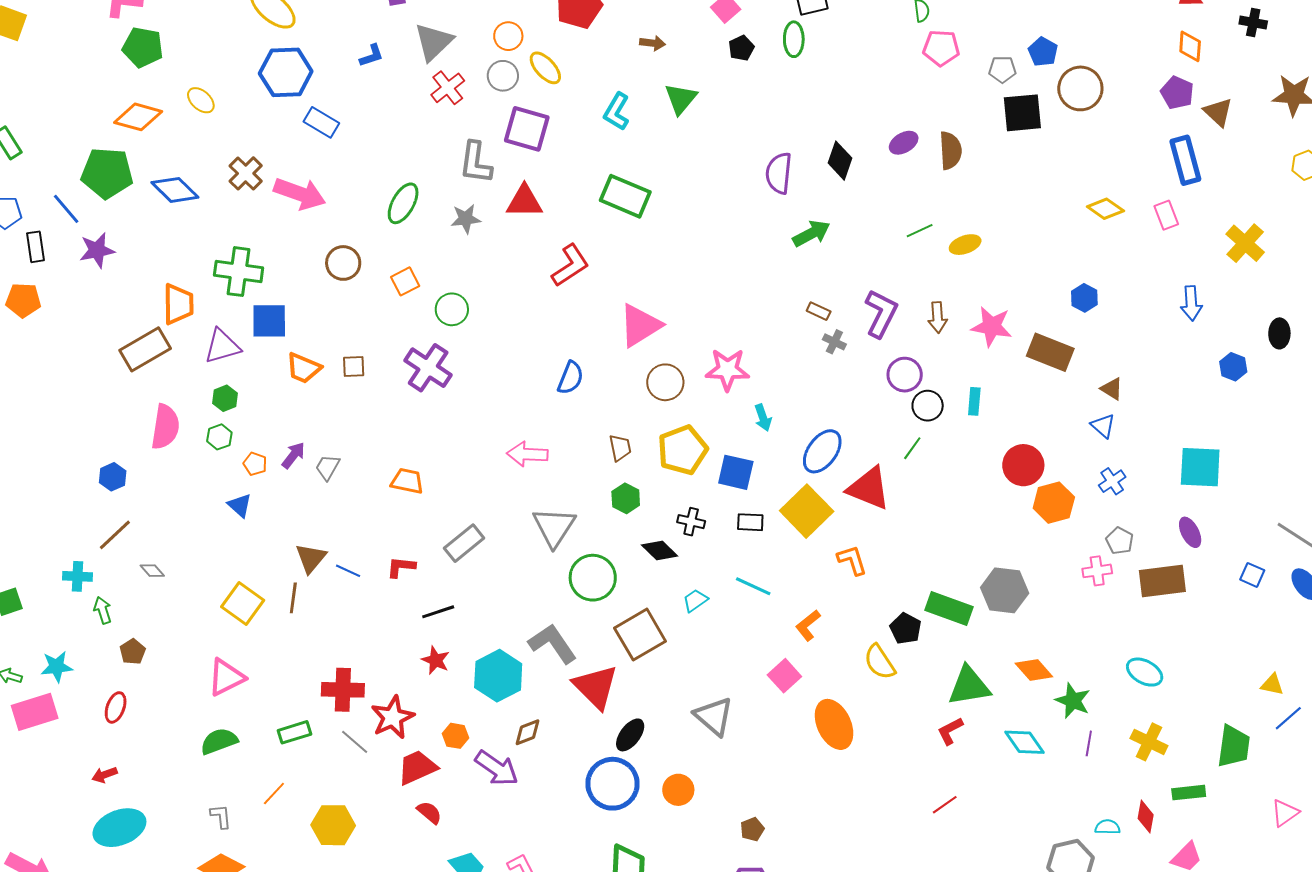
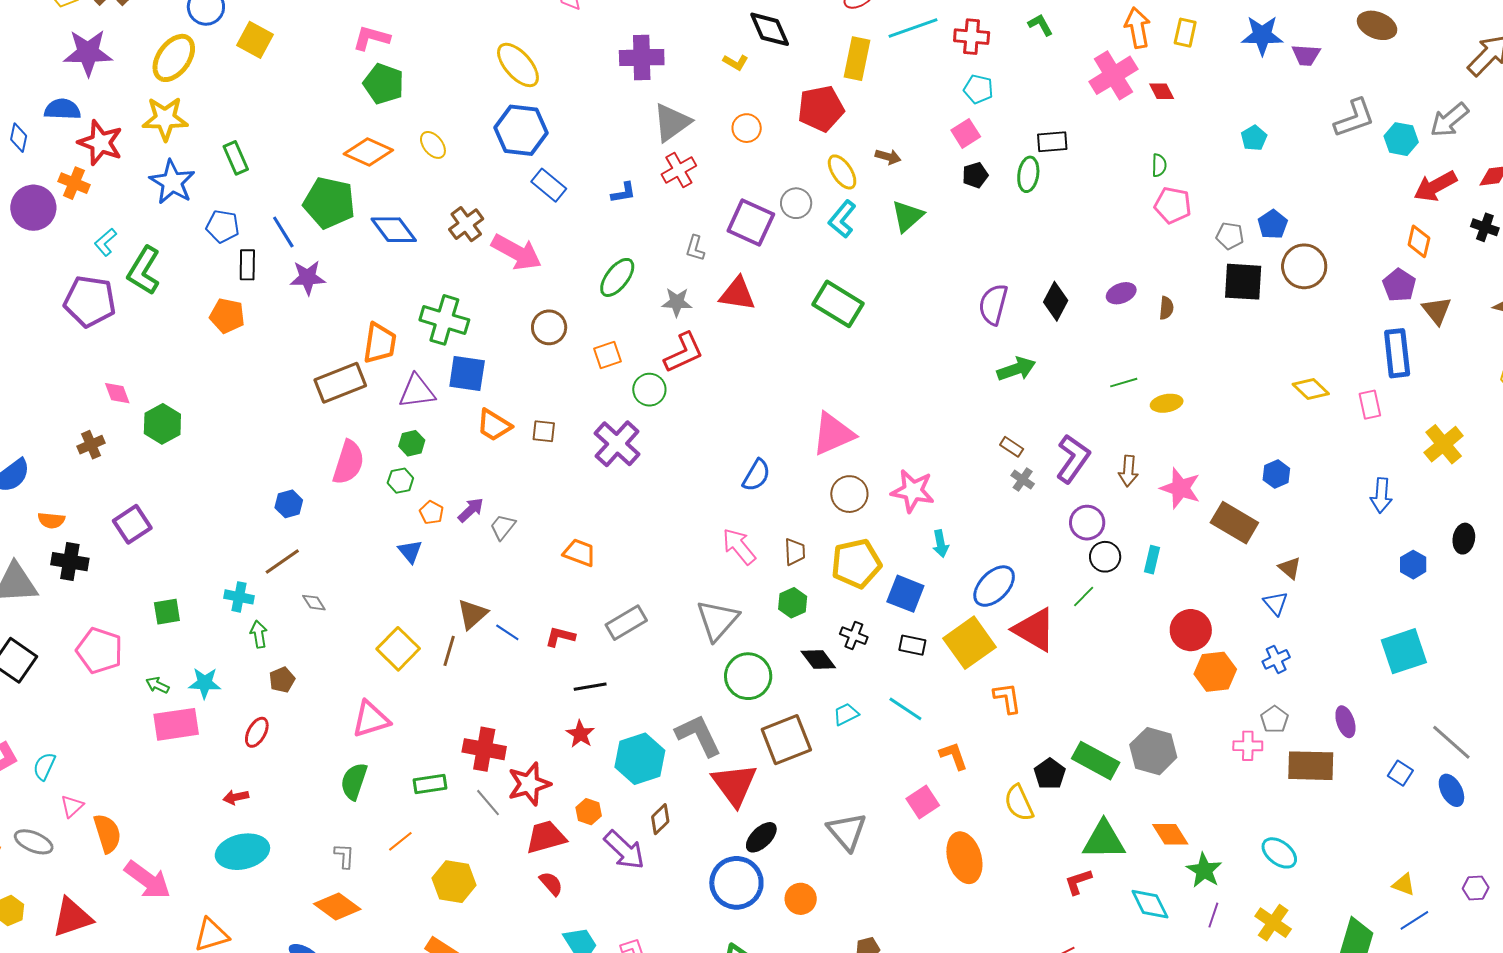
blue L-shape: (372, 56) -> (623, 193), moved
yellow ellipse: (545, 68) -> (842, 172), moved
gray circle: (503, 76) -> (796, 203), moved
brown semicircle: (950, 150) -> (1166, 308), size x0.6
gray L-shape: (476, 163) -> (695, 248), size x0.6
red L-shape: (570, 265) -> (684, 353), moved
pink arrow: (527, 454) -> (739, 546), moved, turned 39
cyan square: (1200, 467) -> (1404, 651), moved, turned -30
orange L-shape: (808, 625) -> (954, 756), turned 100
brown diamond: (527, 732) -> (660, 819), turned -32
green semicircle: (219, 741) -> (354, 781), turned -60

